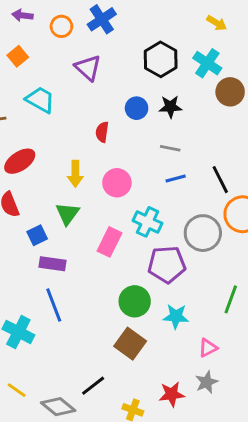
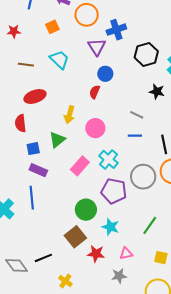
blue cross: (102, 19) -> (116, 30), moved
orange circle: (61, 26) -> (87, 15), size x1.5
black star: (170, 107) -> (157, 92), moved
blue circle: (137, 108) -> (105, 74), moved
red star: (172, 394) -> (96, 254), moved

